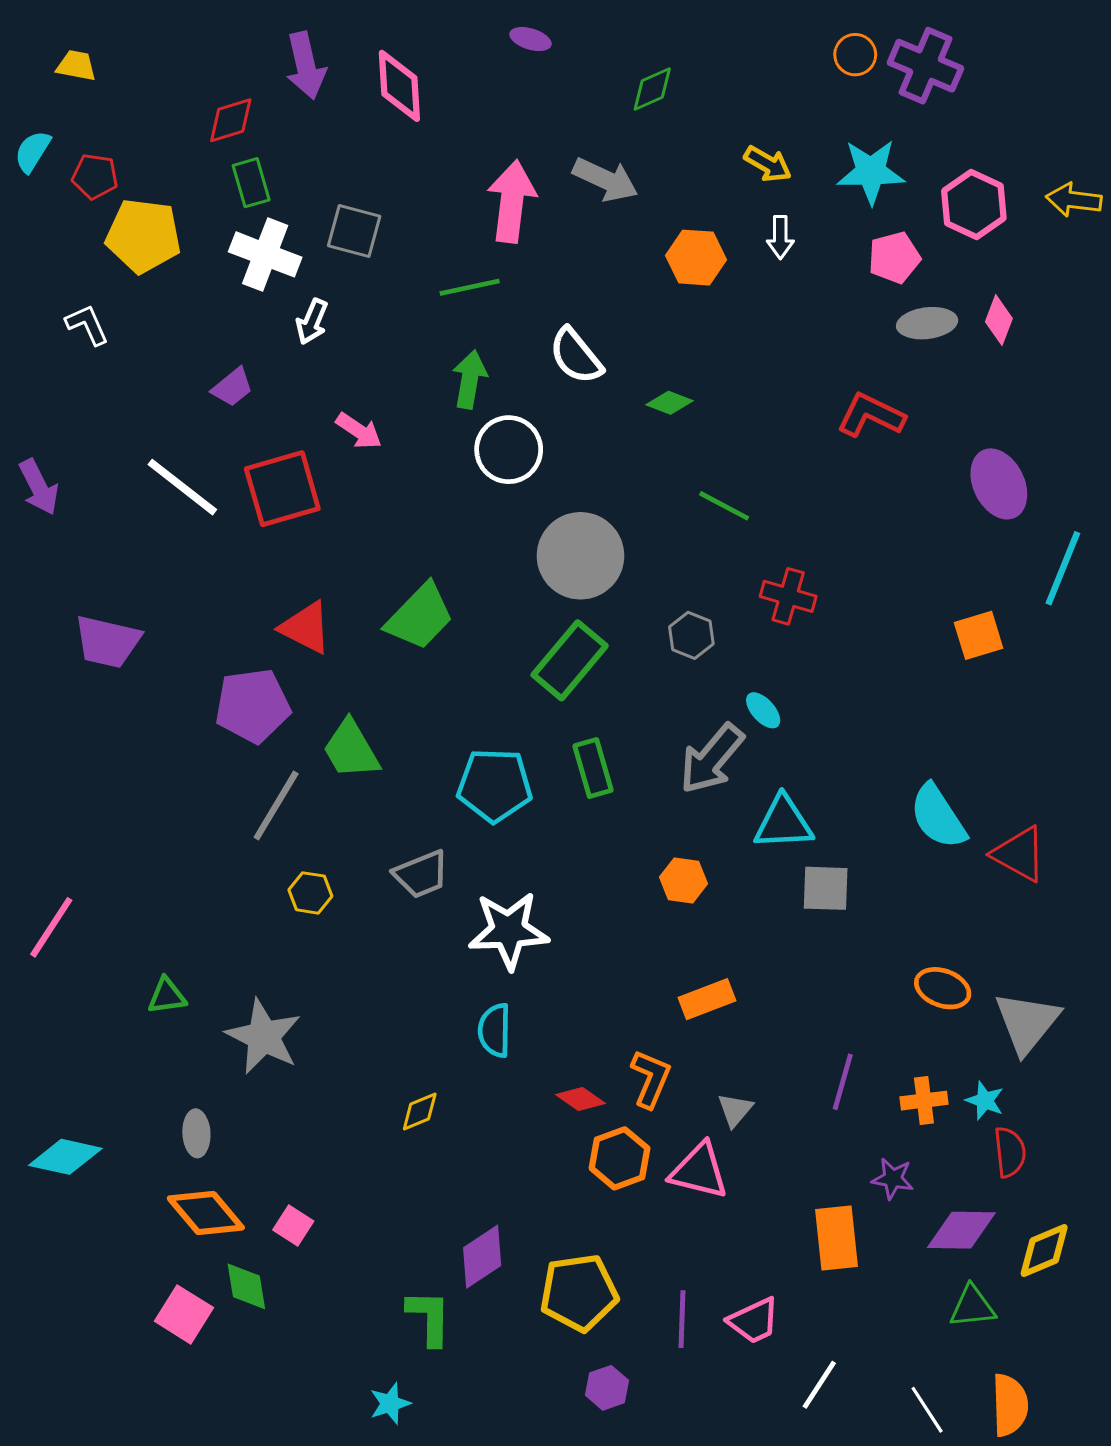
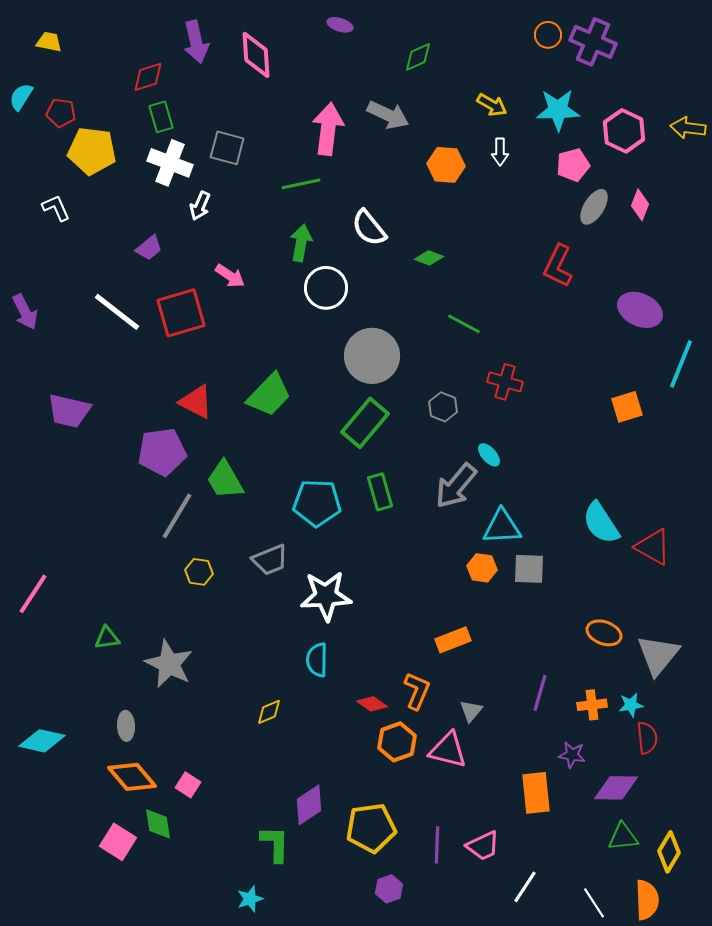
gray ellipse: (927, 323) -> (594, 207), turned -51
red L-shape: (871, 415) -> (558, 266), turned -90
purple ellipse: (999, 484) -> (640, 310), turned -39
orange hexagon: (684, 880) -> (482, 568), moved
cyan star: (985, 1101) -> (631, 705), turned -30
yellow diamond: (1044, 1250) -> (669, 852), moved, turned -36

